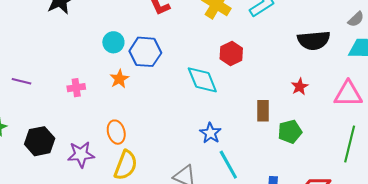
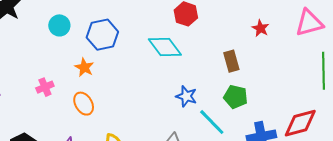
cyan circle: (113, 42) -> (59, 25), moved
orange ellipse: (116, 132) -> (84, 104), moved
green pentagon: (290, 132) -> (236, 97), moved, turned -30

